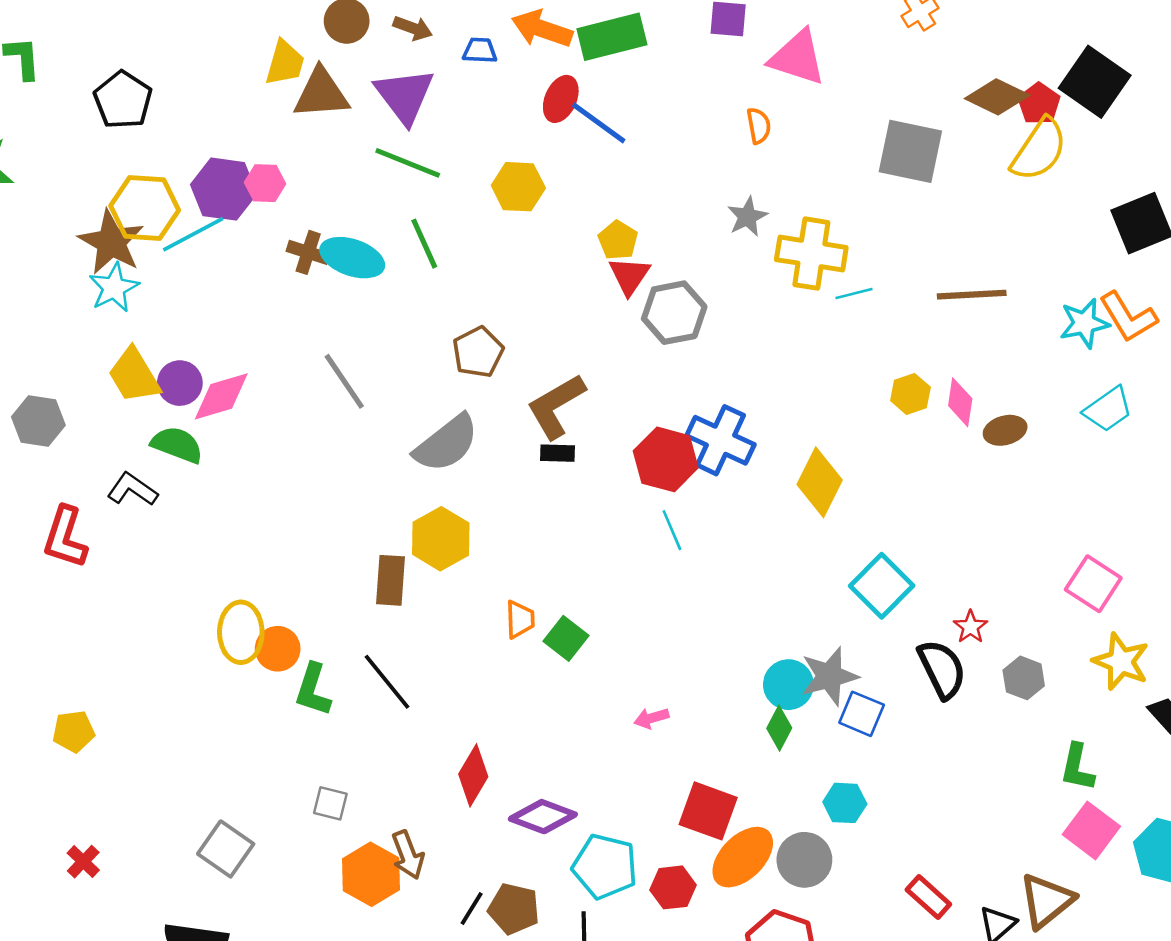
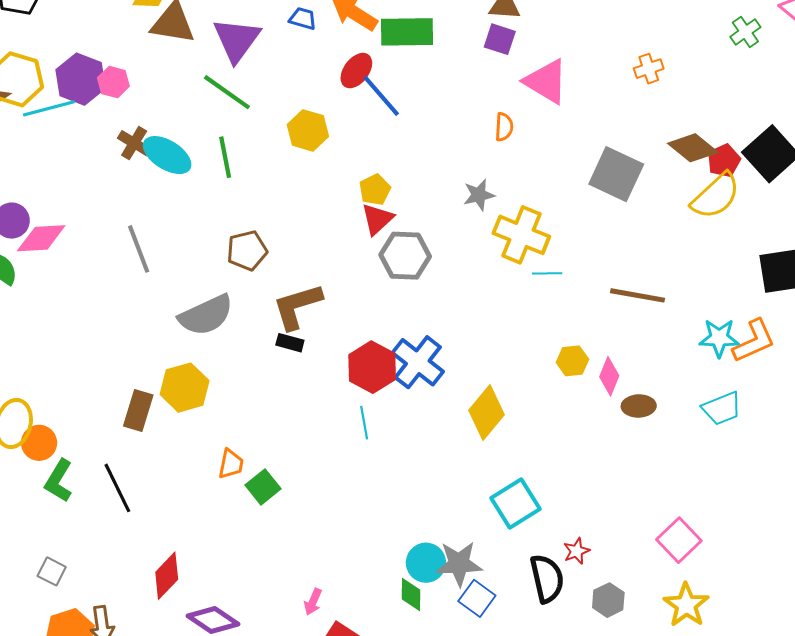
orange L-shape: (1128, 317) -> (754, 341), turned -96
pink arrow: (651, 718) -> (313, 602), moved, turned -64
green diamond: (779, 728) -> (411, 594), turned -40

